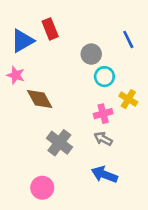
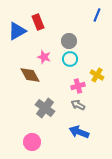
blue line: (128, 39) -> (97, 15), moved, turned 48
pink star: (16, 75) -> (44, 57), moved
cyan circle: (104, 77) -> (70, 59), moved

